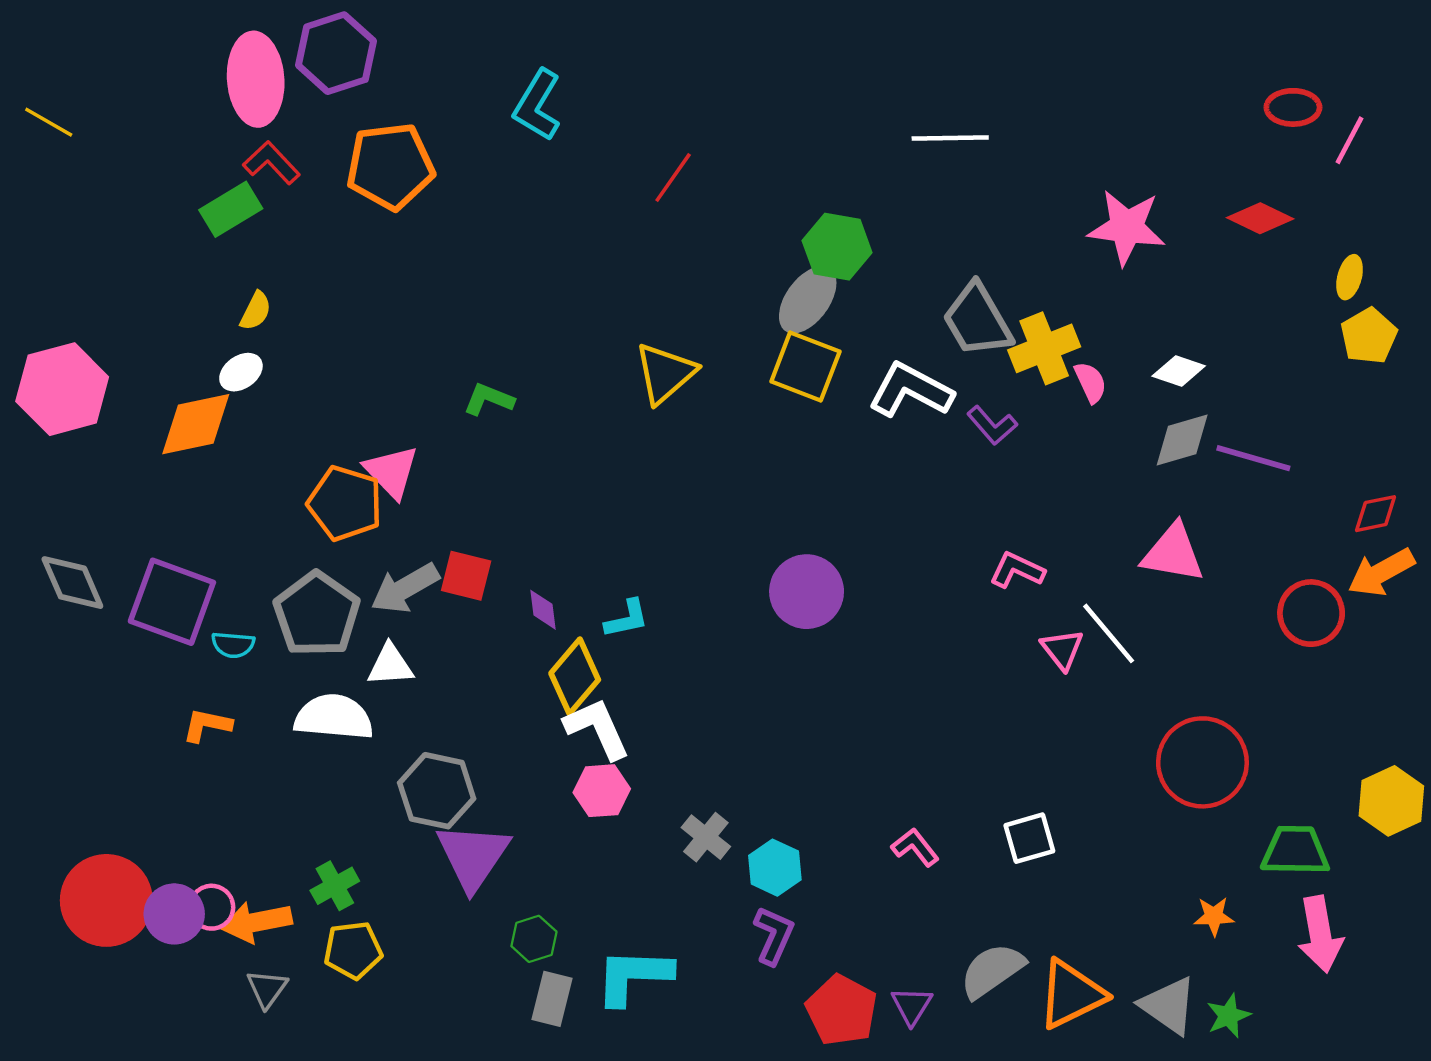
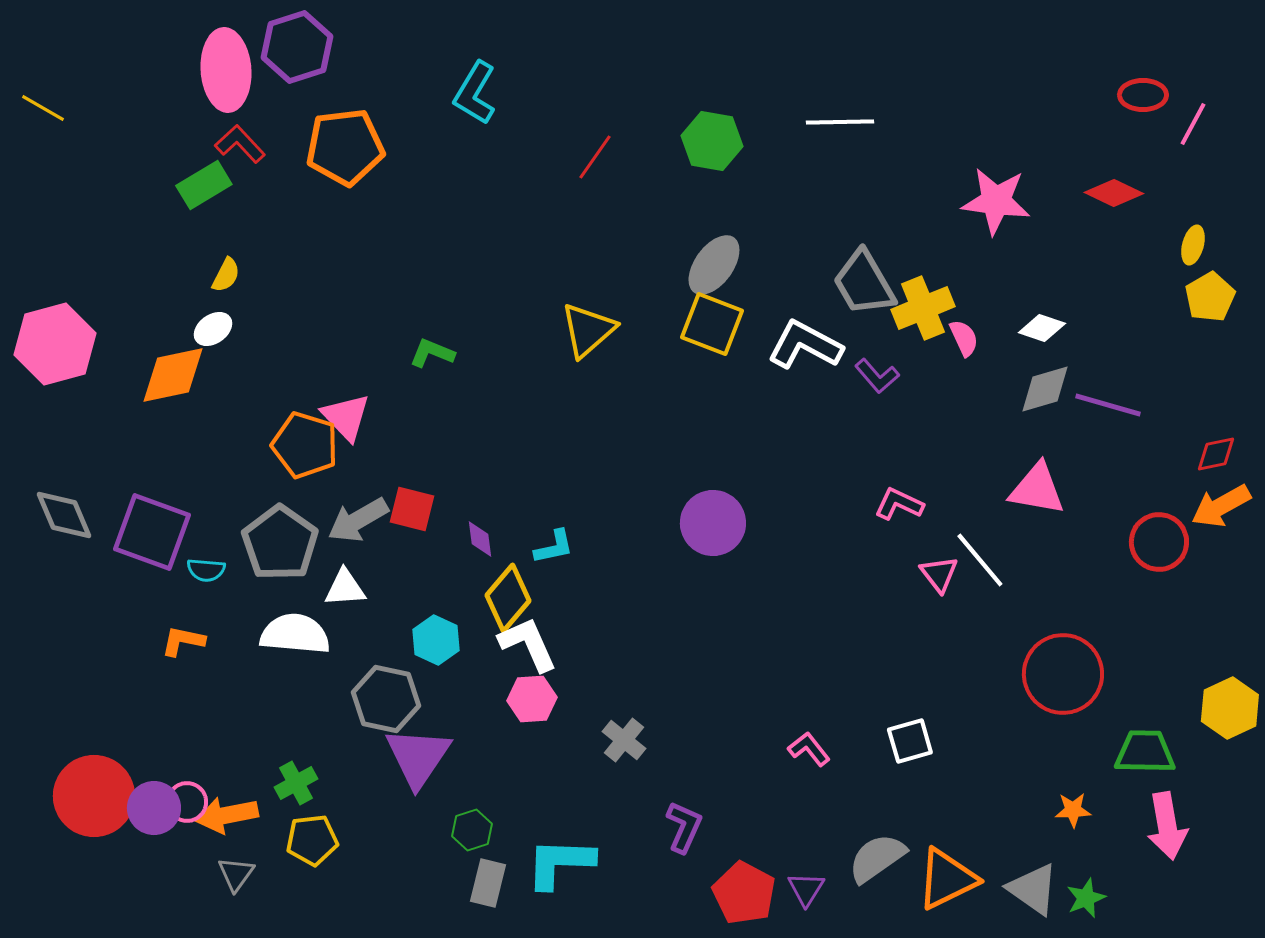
green hexagon: (837, 247) -> (712, 141), moved
cyan hexagon: (775, 868) -> (436, 640), moved

